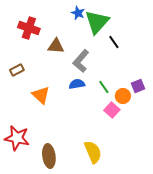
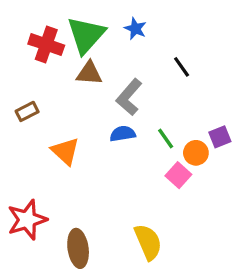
blue star: (78, 13) -> (135, 29), moved
green triangle: (97, 22) -> (86, 35), moved
red star: (17, 138) -> (27, 220), turned -30

